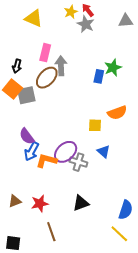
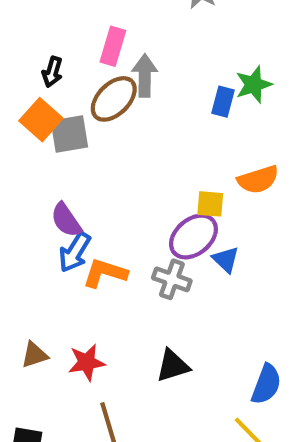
purple ellipse: (66, 152) -> (193, 237), moved

